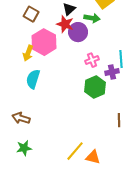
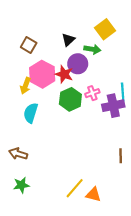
red star: (65, 24) -> (64, 74), moved
purple cross: (112, 72) -> (113, 106), size x1.5
green hexagon: (95, 87) -> (70, 99), moved

